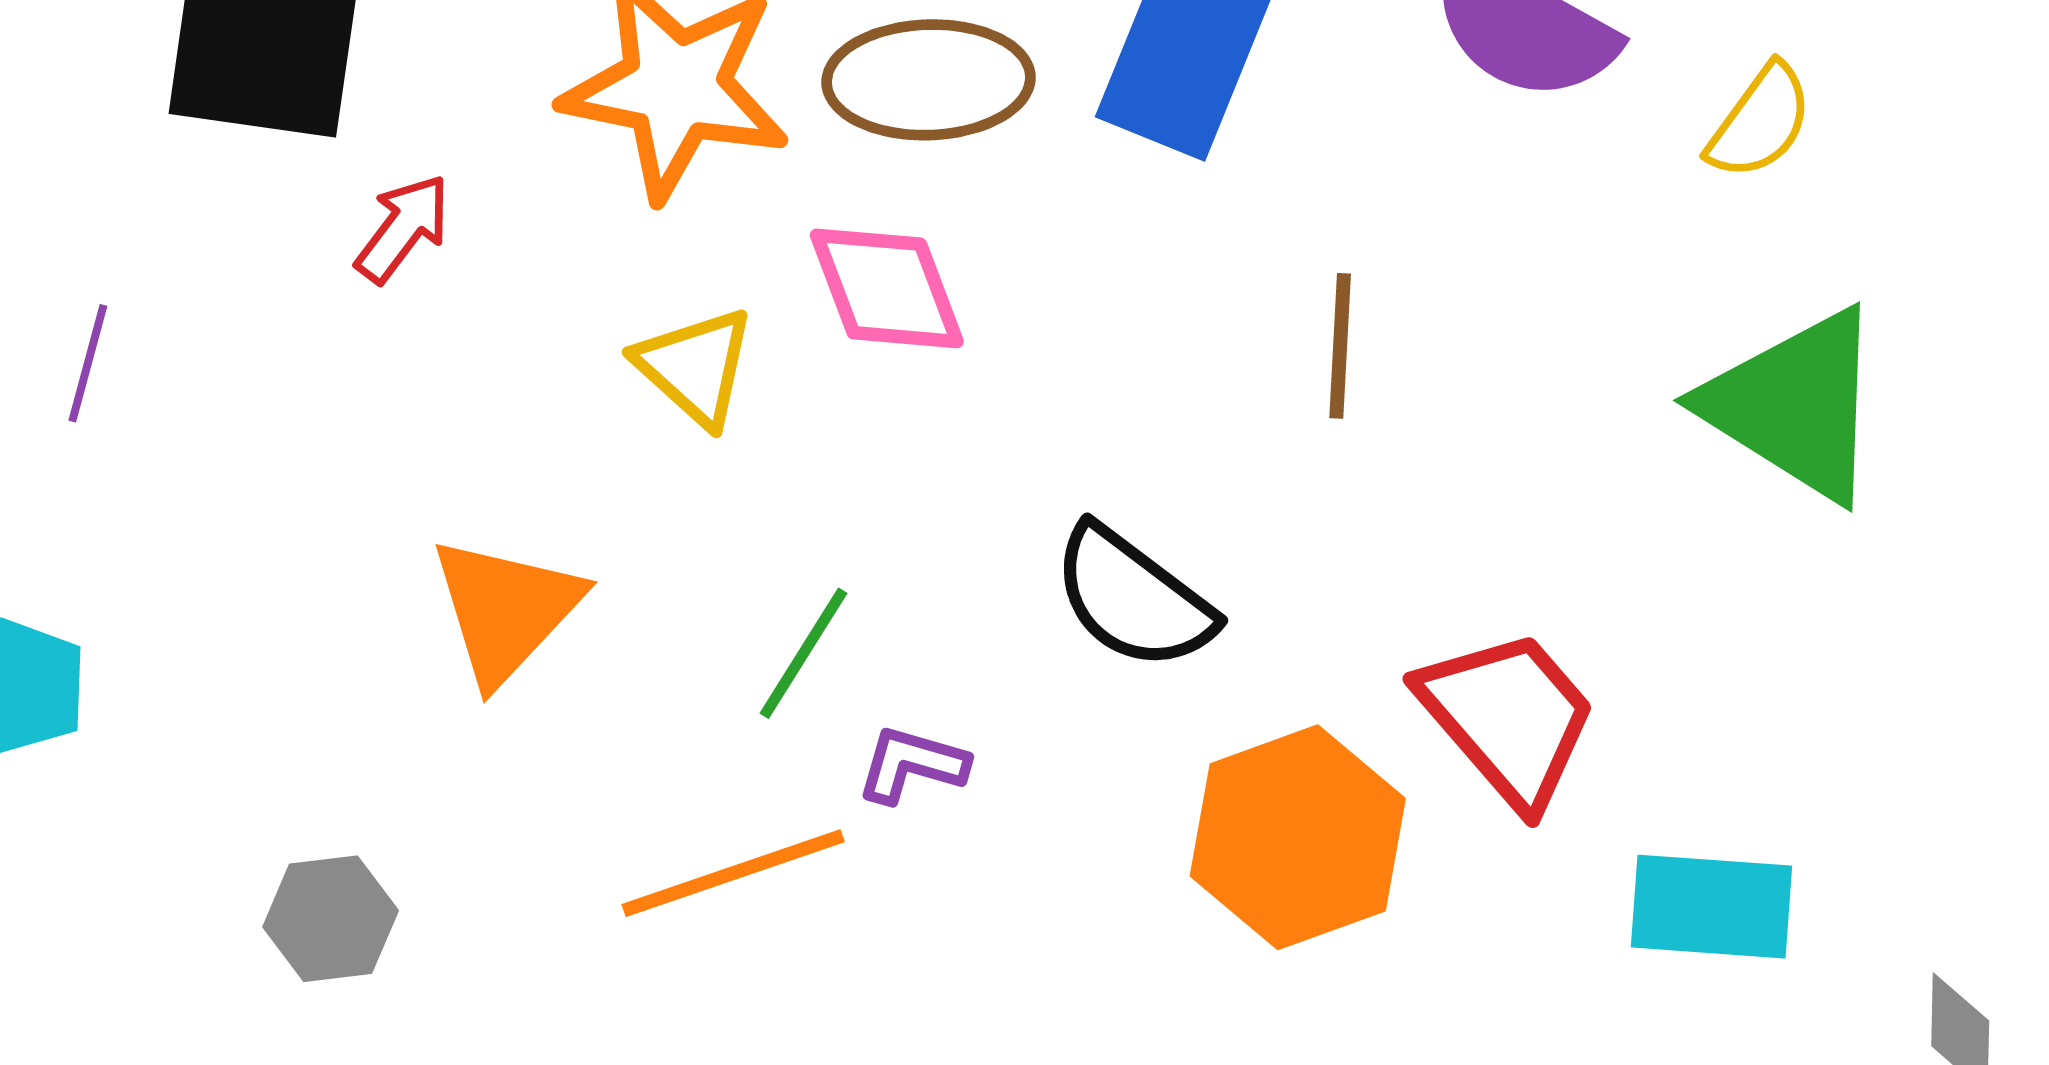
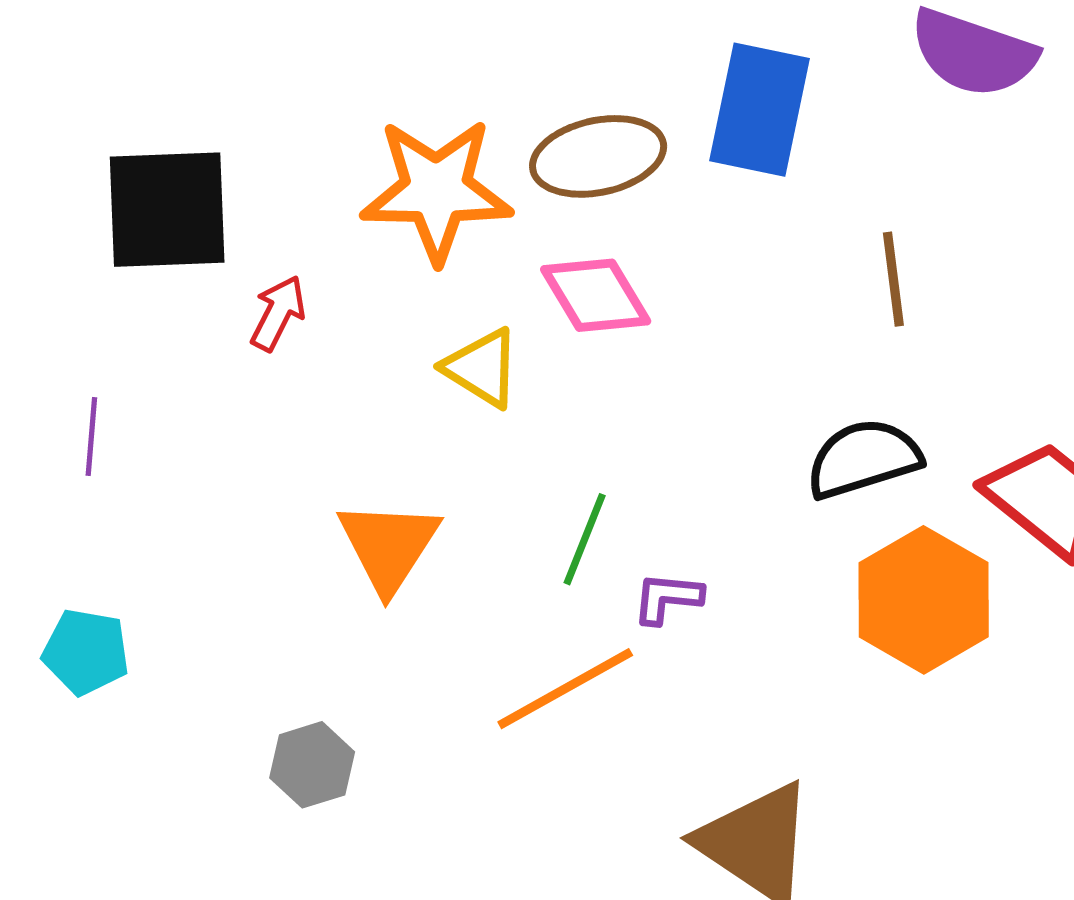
black semicircle: (1133, 598) -> (864, 459), moved, turned 136

